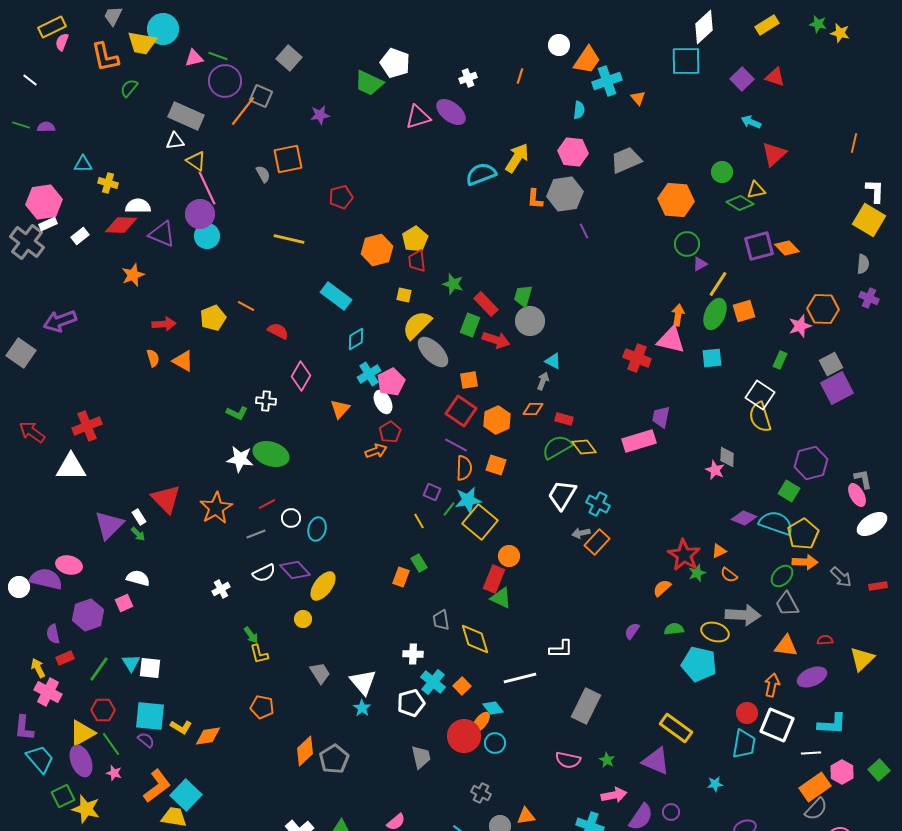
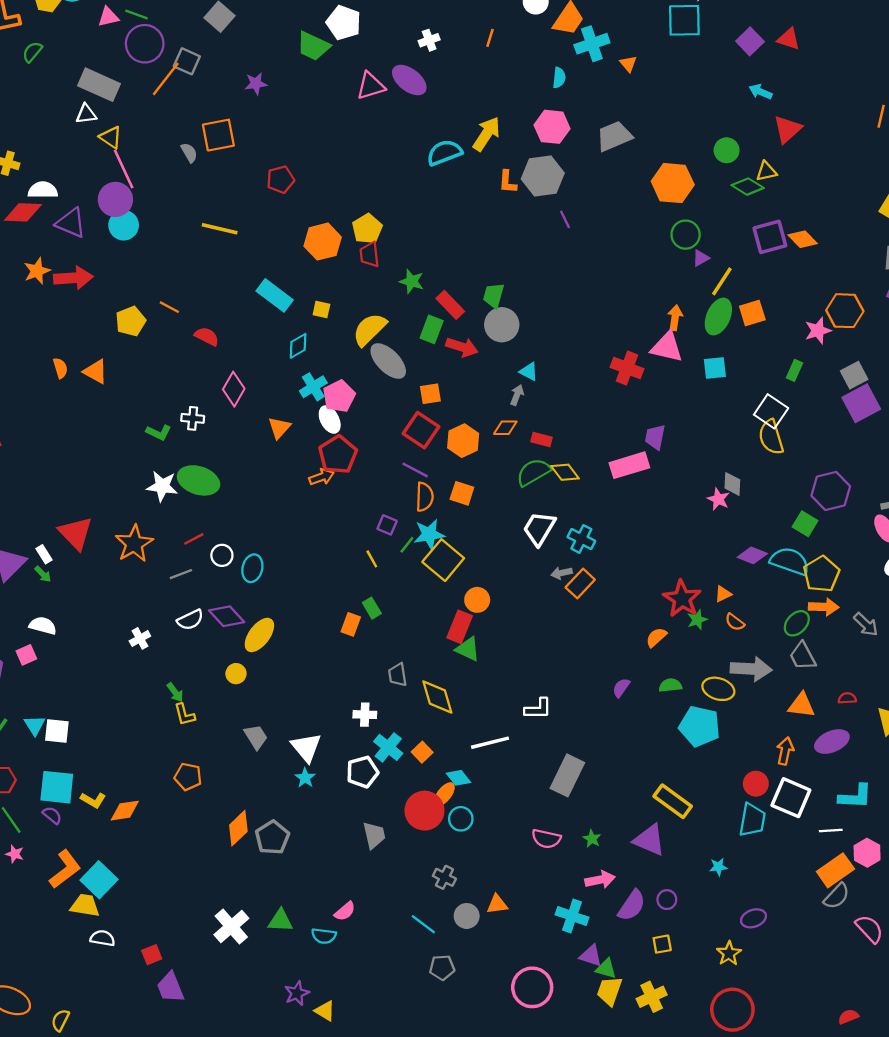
yellow square: (404, 295) -> (321, 310), moved
red arrow: (164, 324) -> (73, 278), moved, size x1.4
red pentagon: (390, 432) -> (338, 455), size x1.5

